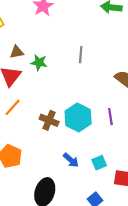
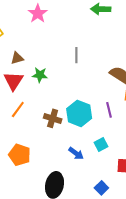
green star: (39, 63) -> (40, 75), moved
cyan square: (99, 163) -> (101, 145), moved

